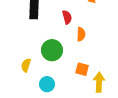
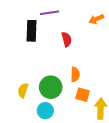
orange semicircle: (81, 34) -> (75, 74), moved
green circle: (52, 50) -> (51, 87), moved

